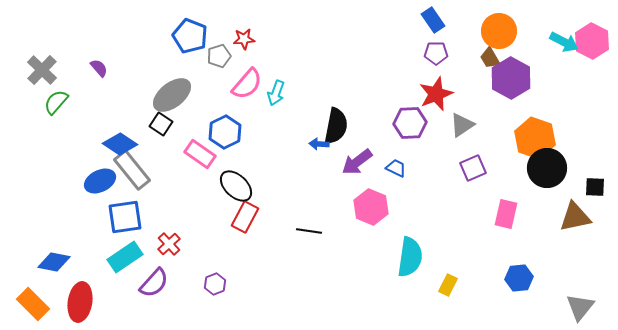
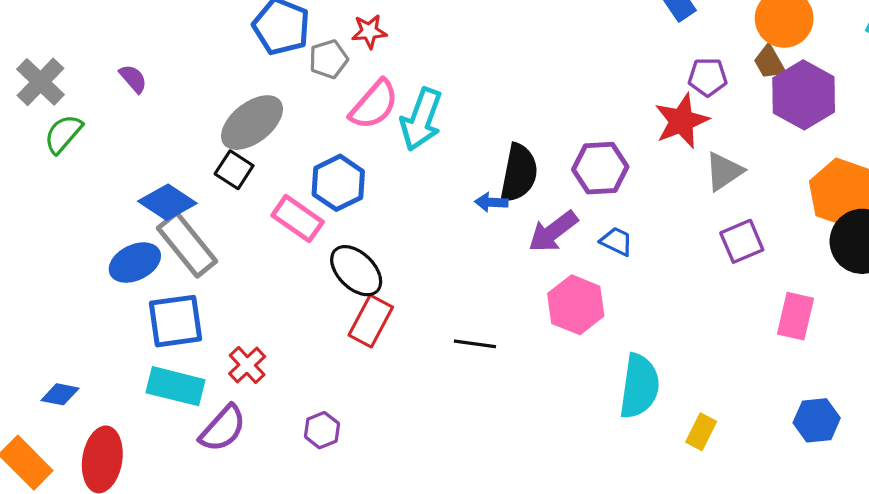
purple pentagon: (436, 53) -> (708, 77), moved
cyan arrow: (276, 93) -> (421, 119), size x1.5
purple hexagon: (410, 123) -> (600, 168), moved
cyan rectangle: (125, 257) -> (176, 386), turned 48
blue diamond: (54, 262) -> (60, 394), size x0.7

